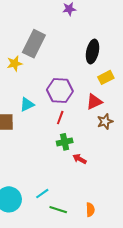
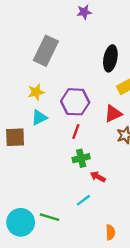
yellow star: (15, 64) -> (36, 92), moved
cyan line: (42, 194) -> (83, 200), moved
green line: (58, 210) -> (50, 217), moved

